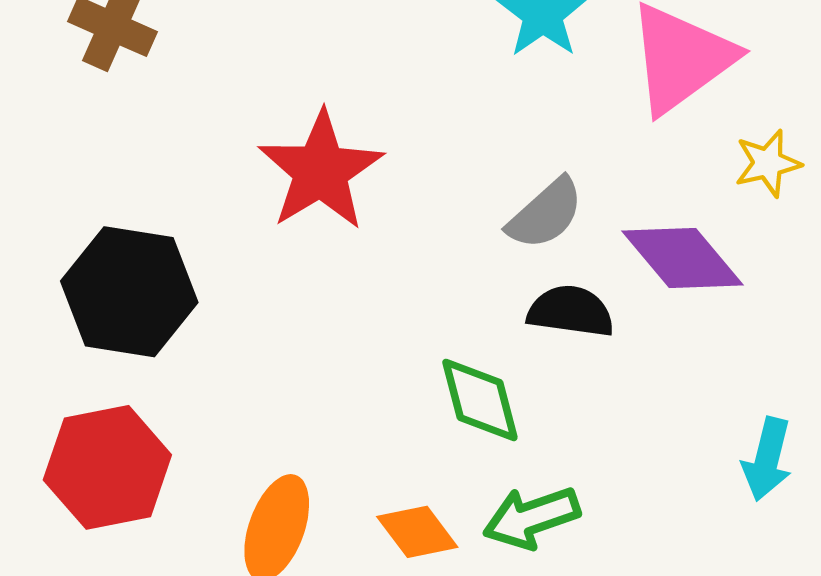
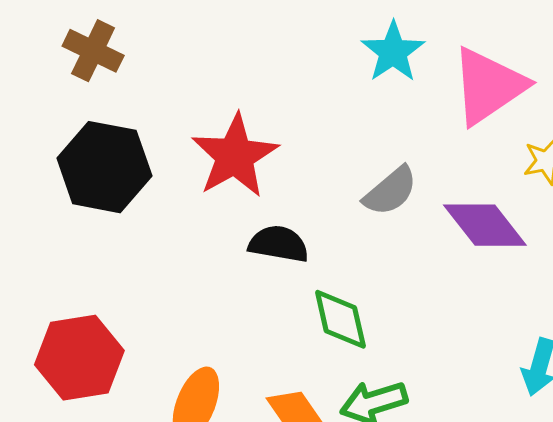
black hexagon: (129, 292) -> (104, 167), moved
black semicircle: (571, 311) -> (279, 244), moved

